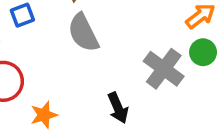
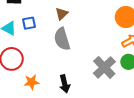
black arrow: (118, 108) -> (65, 84), moved

